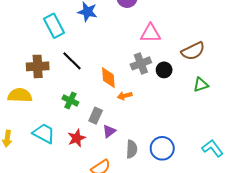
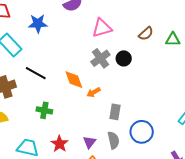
brown semicircle: (193, 51) -> (146, 34), size x0.7
green triangle: (201, 85) -> (173, 39), moved, turned 35
gray rectangle: (96, 116) -> (115, 112), moved
purple triangle: (109, 131) -> (89, 142), moved

